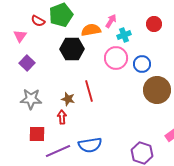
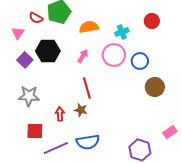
pink arrow: (111, 21) -> (83, 56), moved
black hexagon: (72, 49) -> (48, 51), moved
brown circle: (157, 90) -> (155, 87), size x0.7
brown star: (68, 99) -> (81, 110), moved

